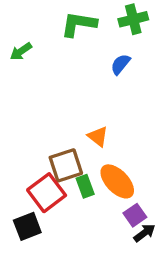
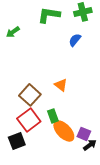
brown square: (66, 165) -> (30, 95), moved, turned -30
orange ellipse: (117, 181) -> (64, 131), moved
purple square: (135, 215) -> (84, 134), turned -32

